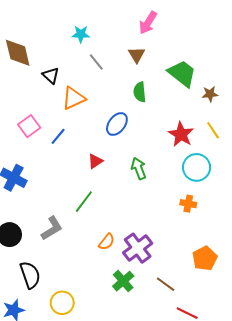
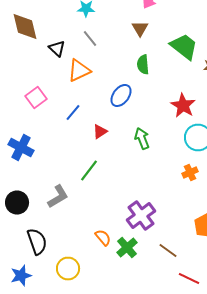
gray line: (96, 62) -> (90, 38), moved
blue line: (58, 136) -> (73, 112), moved
orange cross: (188, 204) -> (190, 172), turned -35
orange semicircle: (107, 242) -> (103, 238), moved, turned -78

